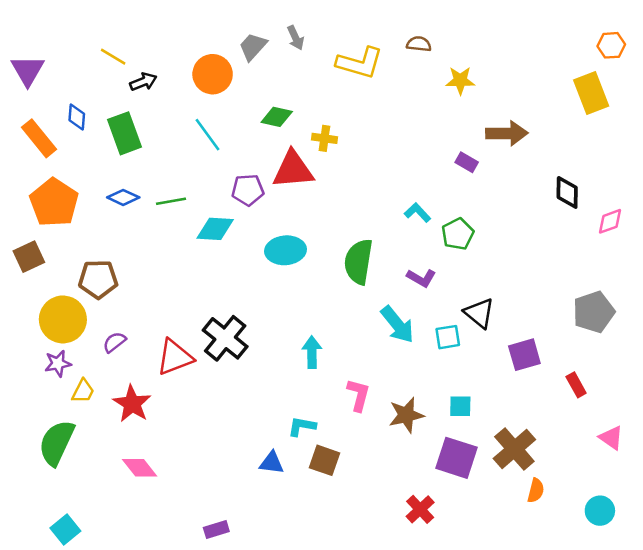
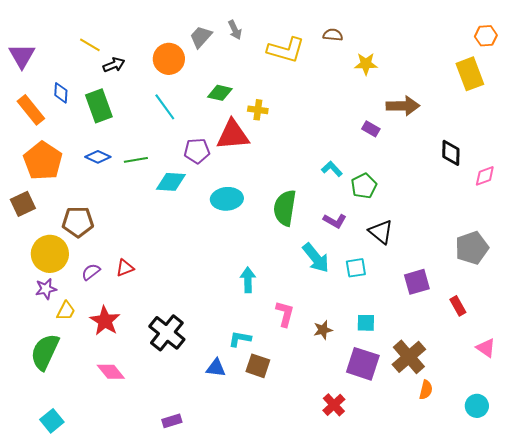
black triangle: (479, 313) -> (381, 232), moved
black cross: (225, 338) -> (167, 333), moved
red triangle: (175, 357) -> (125, 268), moved, size x0.6
brown star: (406, 415) -> (323, 330), size x0.7

